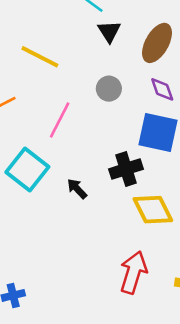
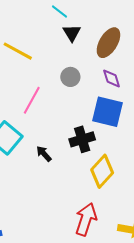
yellow diamond: (153, 210) -> (102, 171), turned 68

